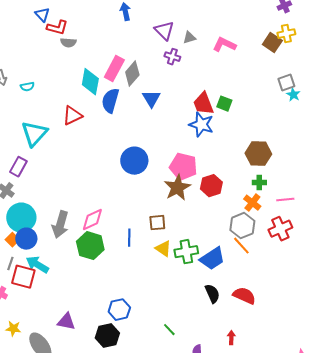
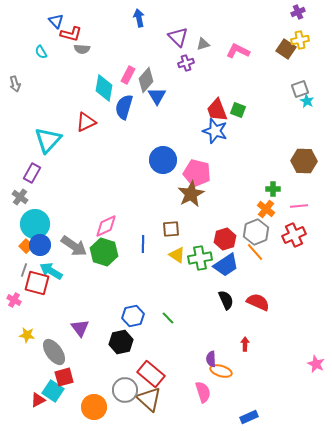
purple cross: (172, 57) -> (186, 63), turned -35
pink rectangle: (114, 69) -> (128, 75), size x0.7
cyan semicircle: (27, 87) -> (41, 52), moved, turned 72
blue triangle: (151, 99) -> (157, 96), moved
brown hexagon: (258, 154) -> (304, 161), moved
blue circle: (134, 161) -> (163, 160), moved
red hexagon: (211, 186) -> (225, 239), moved
gray arrow: (60, 225) -> (74, 246), moved, turned -72
purple triangle: (66, 322) -> (80, 328), turned 42
green line: (169, 330) -> (168, 318), moved

